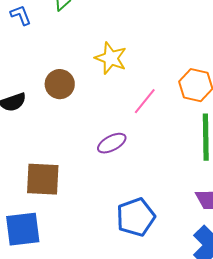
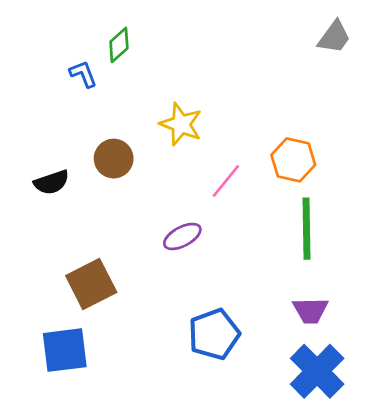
blue L-shape: (21, 15) -> (83, 74), moved
brown square: (43, 179) -> (91, 284), turned -30

